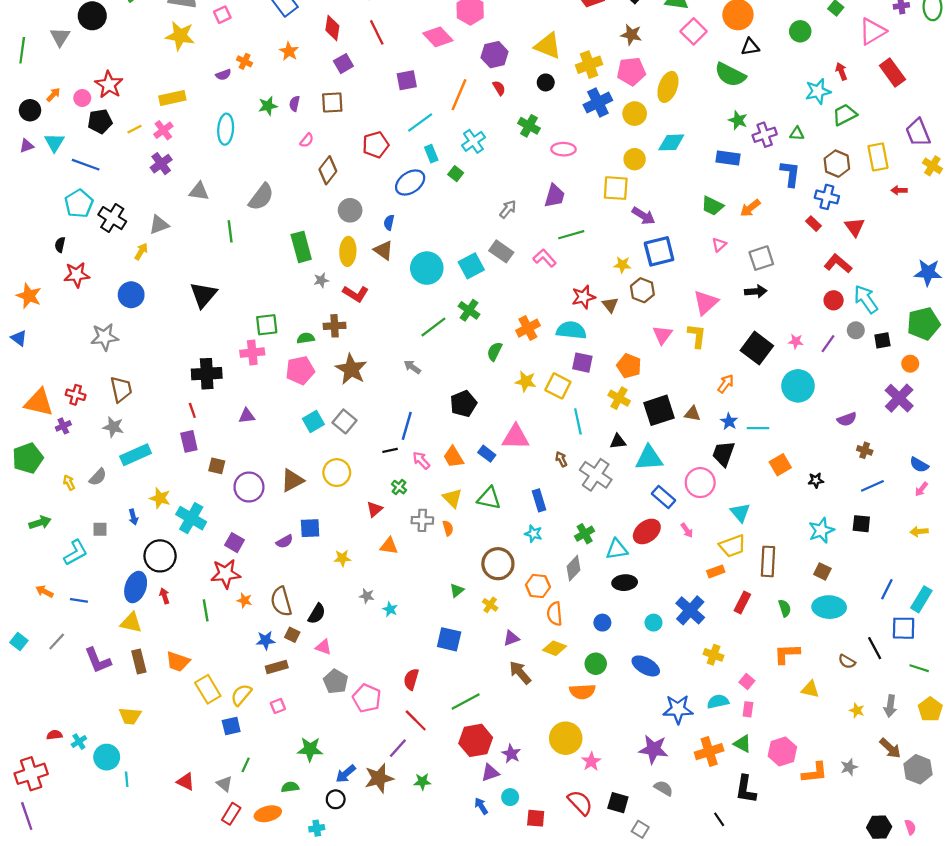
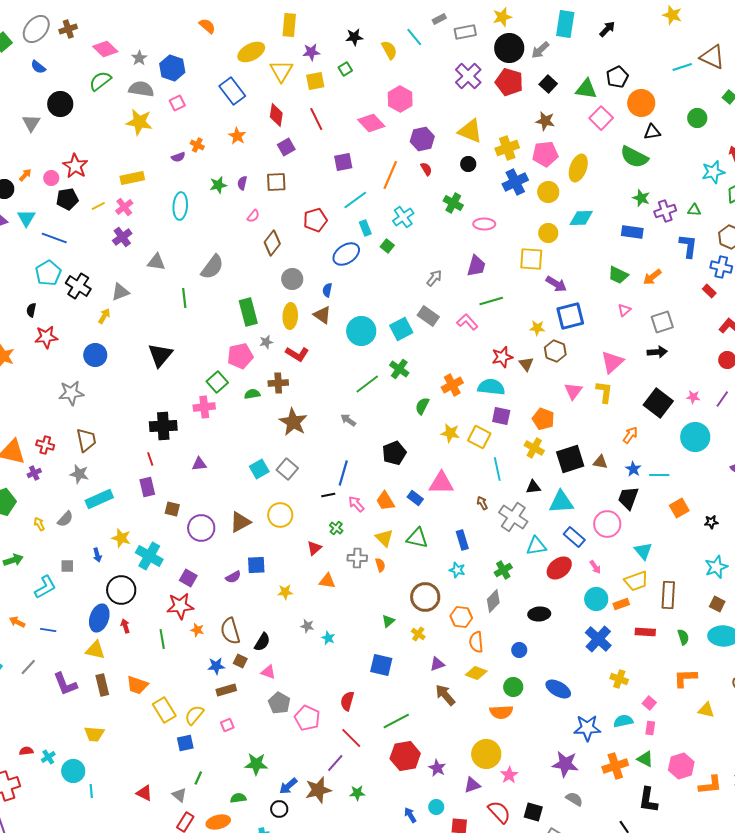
green square: (267, 325) -> (217, 382), turned -35
pink pentagon: (300, 370) -> (240, 356), moved
cyan triangle: (617, 549) -> (536, 546), moved
red rectangle: (742, 603) -> (645, 632), turned 66
cyan circle: (654, 623) -> (596, 599), moved, size x1.5
purple triangle: (490, 773) -> (472, 785), moved

